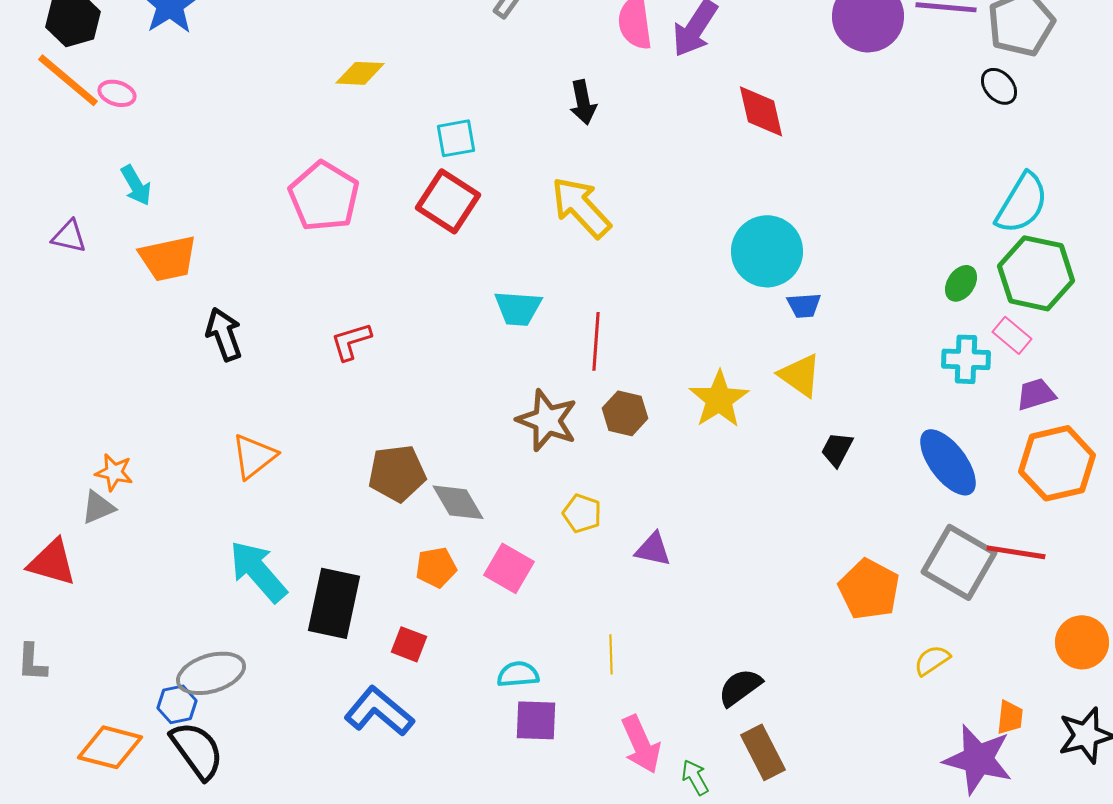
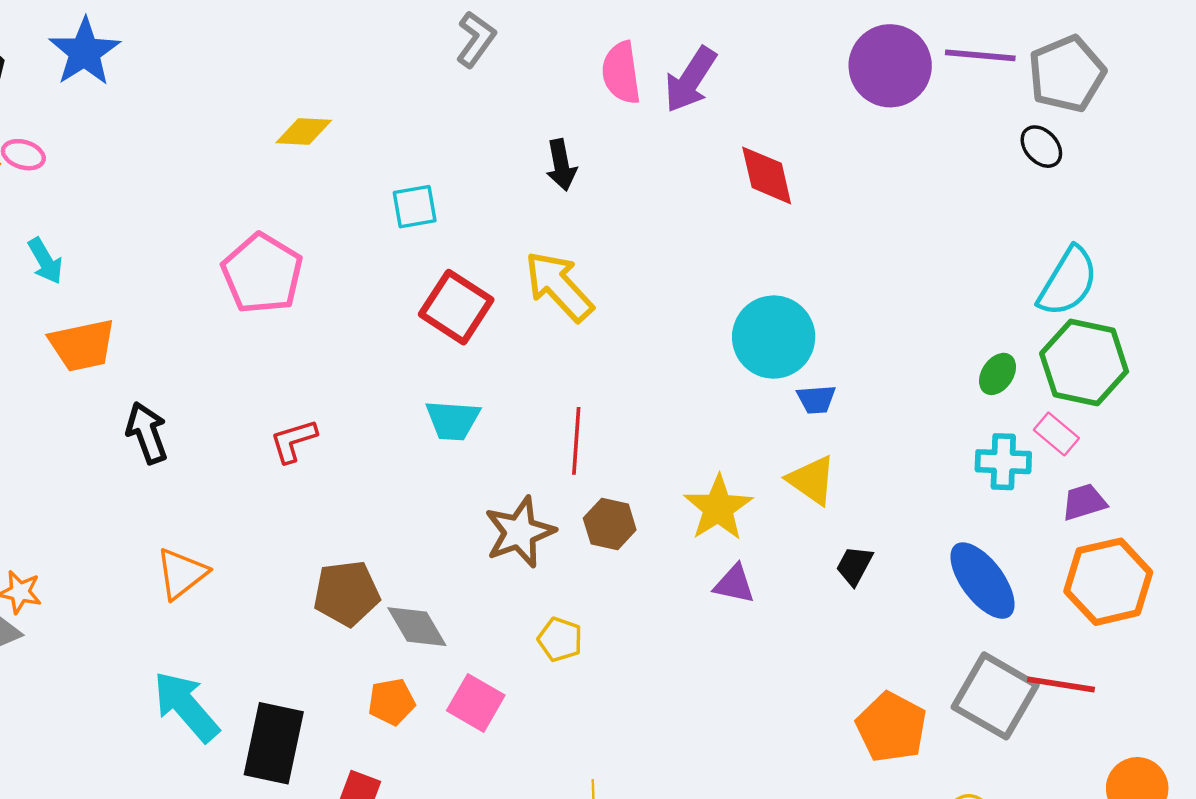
red square: (448, 201) -> (456, 307), moved
cyan trapezoid: (518, 308) -> (453, 420), moved
brown star: (547, 420) -> (520, 532), turned 30
purple triangle: (653, 549) -> (734, 584), moved

